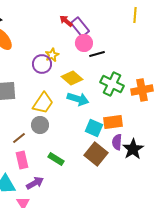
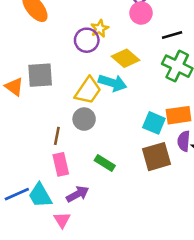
black line: (97, 54) -> (172, 35), moved
cyan arrow: (78, 99) -> (113, 83), moved
brown line: (19, 138) -> (57, 136), turned -40
brown square: (96, 154) -> (157, 157), turned 35

